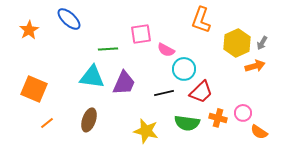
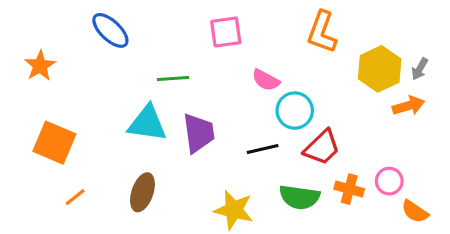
orange star: (29, 30) -> (40, 66), moved
pink square: (141, 34) -> (226, 32), moved
purple trapezoid: (124, 83) -> (199, 133), turned -32

